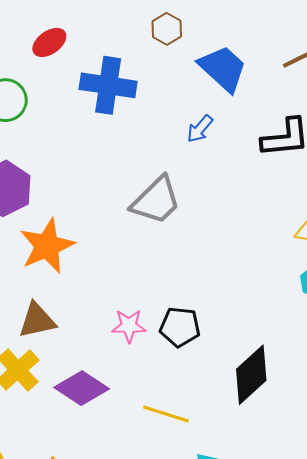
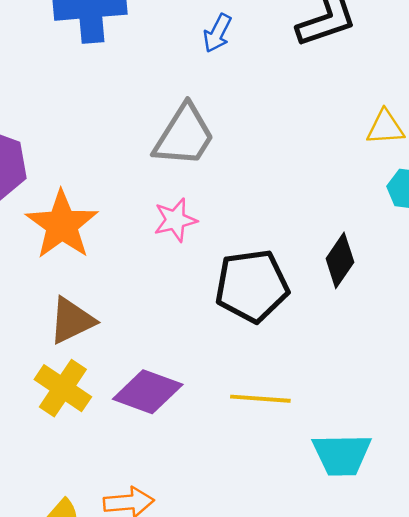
pink star: (129, 326) -> (175, 220), moved
black pentagon: (180, 327) -> (252, 286), size x1.4
black diamond: (251, 375) -> (340, 260), moved, size x0.7

